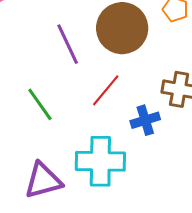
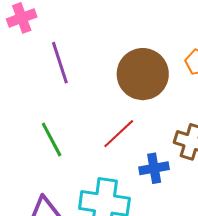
purple line: (68, 44) -> (60, 63), moved

